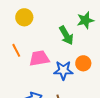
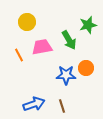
pink trapezoid: (39, 58) -> (42, 47), moved

